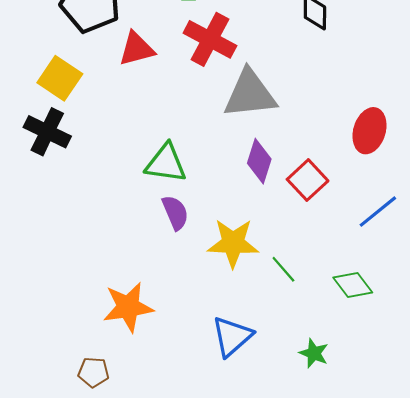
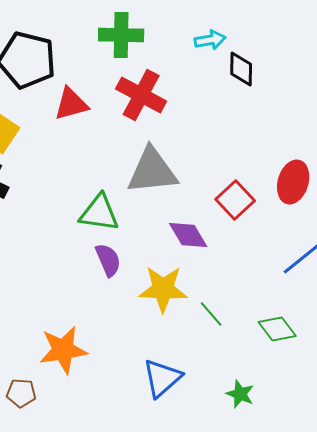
gray triangle: (250, 94) -> (152, 171), moved
purple diamond: (259, 161) -> (188, 235), moved, turned -48
red square: (308, 180) -> (235, 200), moved
brown pentagon: (93, 372) -> (21, 393), moved

